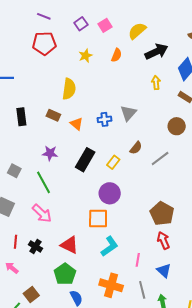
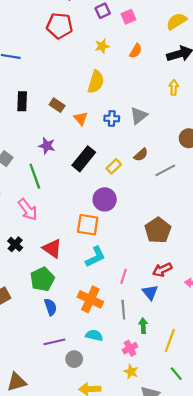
yellow semicircle: (137, 31) -> (176, 21), moved
yellow semicircle: (69, 89) -> (96, 82), moved
red arrow: (163, 240) -> (162, 270), moved, turned -102

